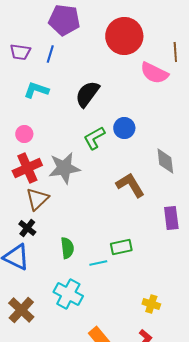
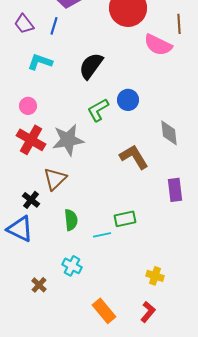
purple trapezoid: (20, 52) -> (24, 24), turned 45
red cross: (27, 168) -> (31, 140), turned -36
brown triangle: (37, 199) -> (55, 179), moved
cyan cross: (68, 294) -> (72, 266), size x0.7
brown cross: (21, 310) -> (39, 285), moved, size x0.6

